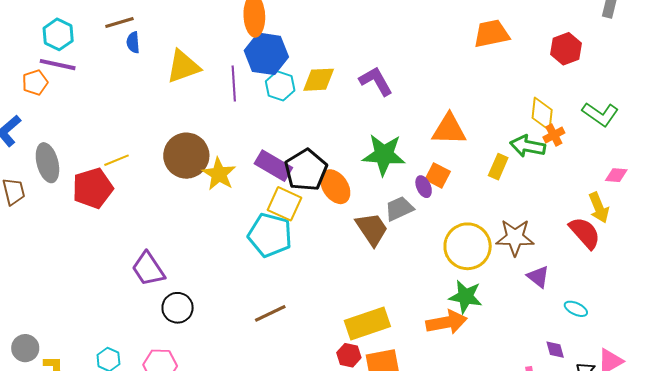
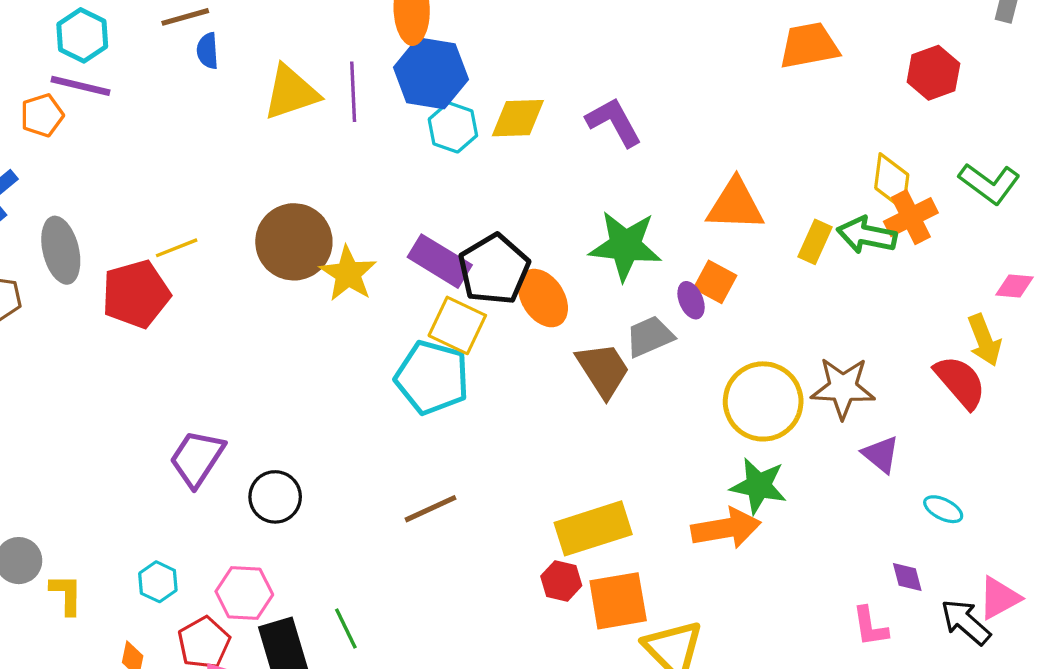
purple line: (234, 84) -> (353, 92), moved
orange cross: (554, 135) -> (911, 217), size x1.4
yellow rectangle: (498, 167) -> (815, 242), moved
purple trapezoid: (148, 269) -> (197, 458), moved, turned 66

